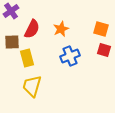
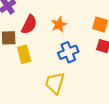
yellow trapezoid: (32, 86) -> (55, 83), moved

